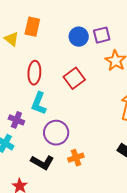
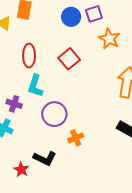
black L-shape: (42, 162) -> (45, 158), moved

